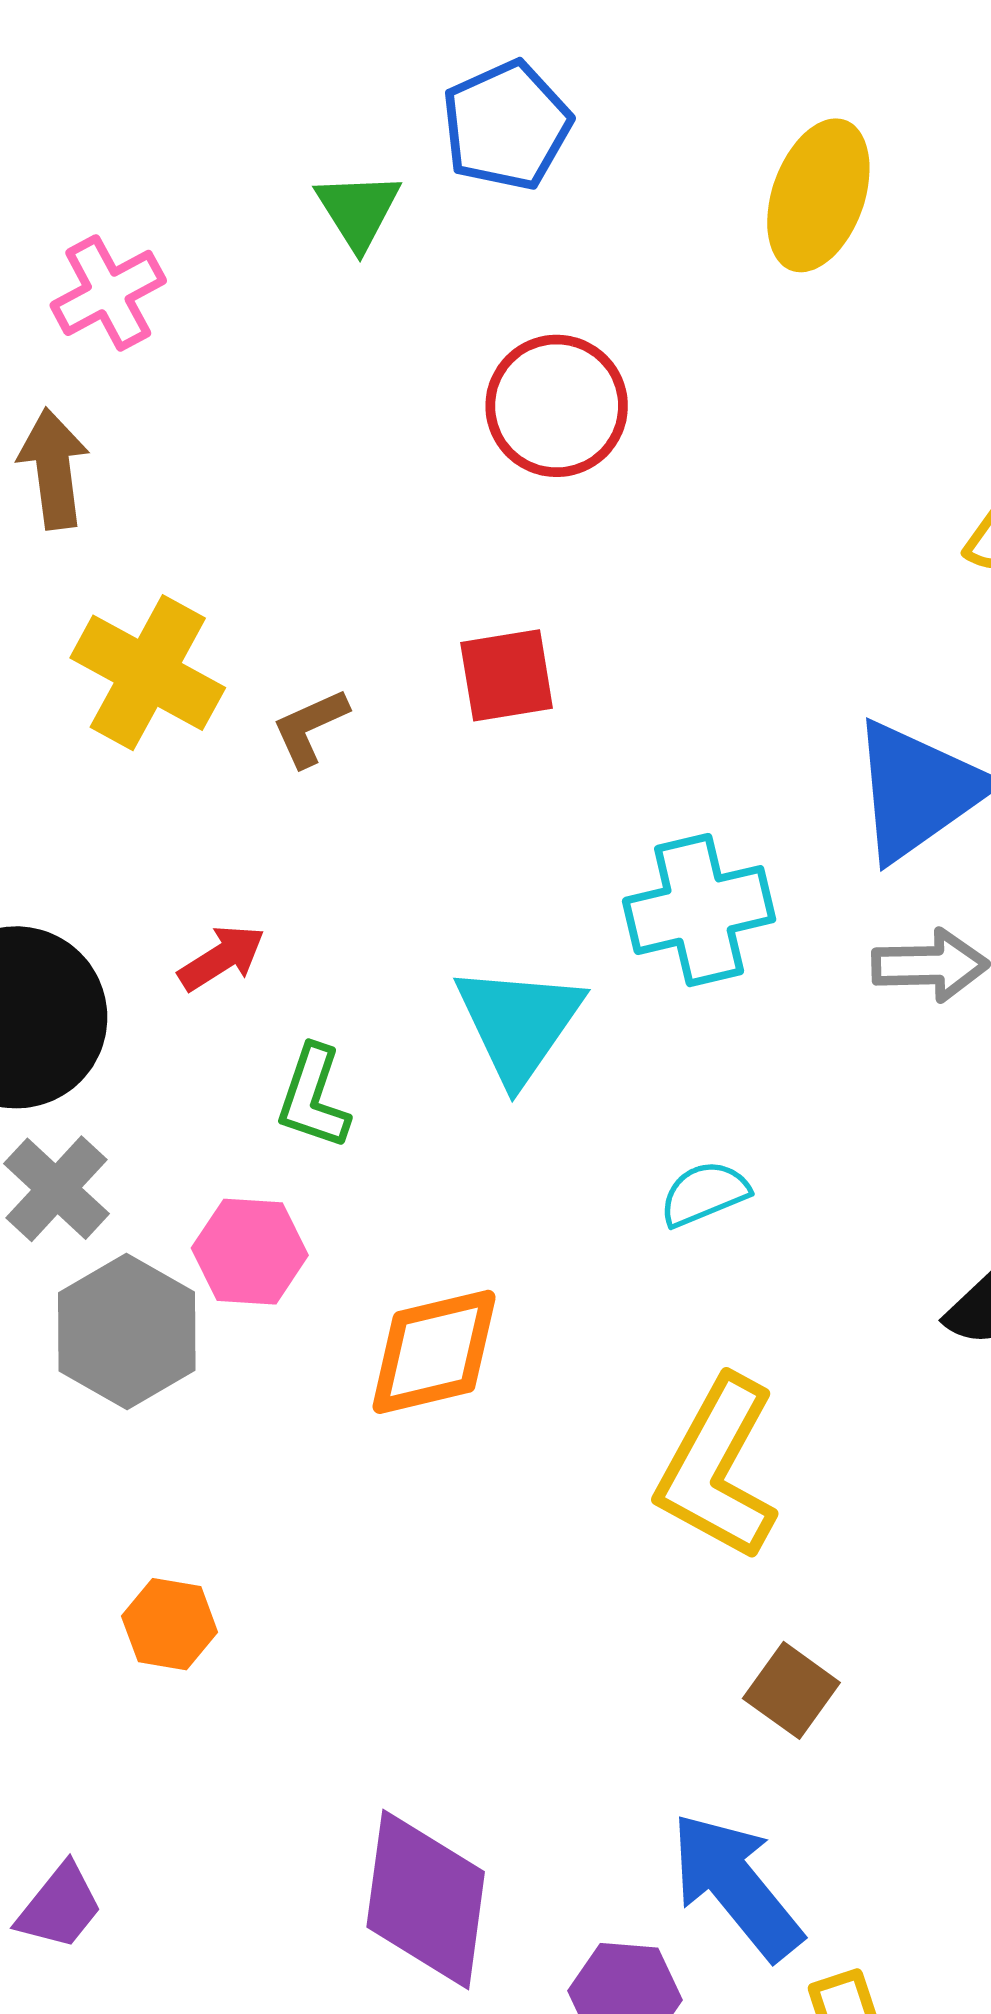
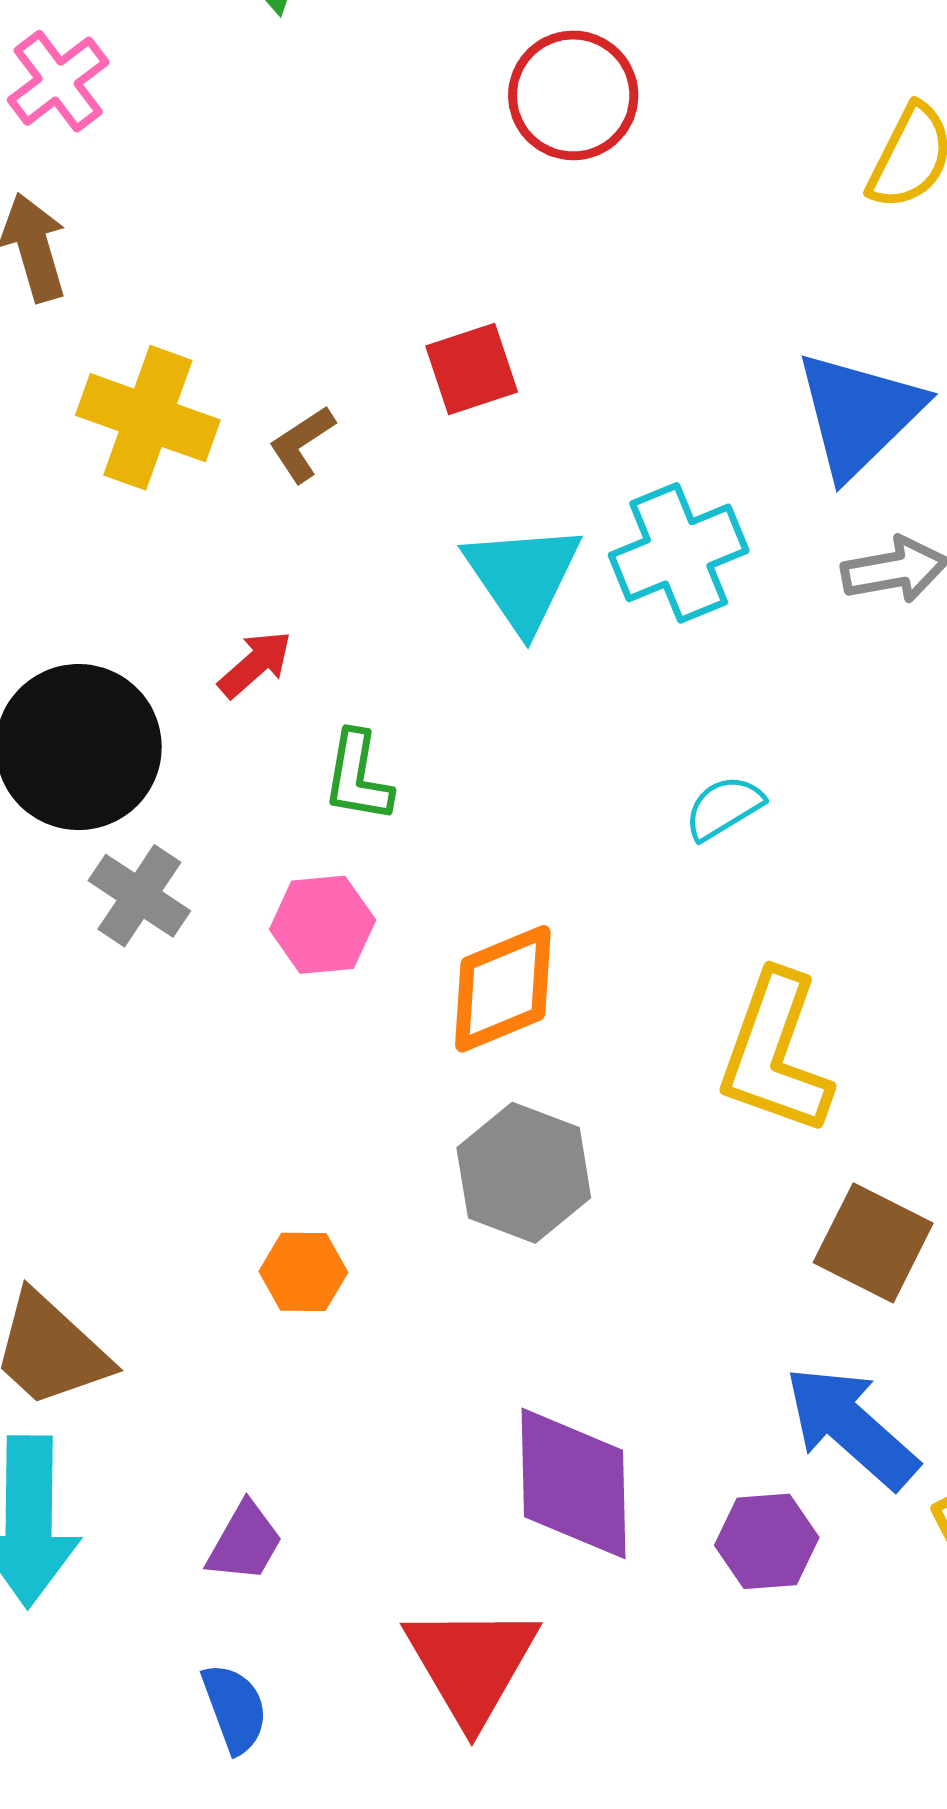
red circle: (557, 406) -> (573, 95), moved
cyan triangle: (519, 1023) -> (523, 577), moved
gray hexagon: (127, 1331) -> (524, 1173), moved
brown square: (791, 1690) -> (873, 1243), size x1.4

